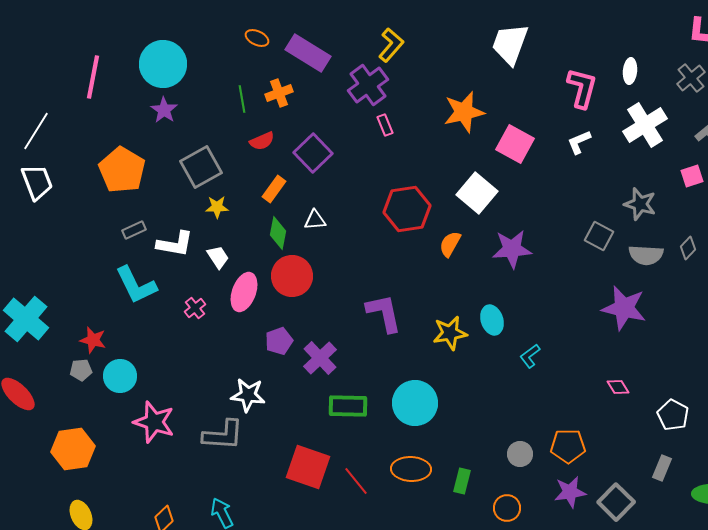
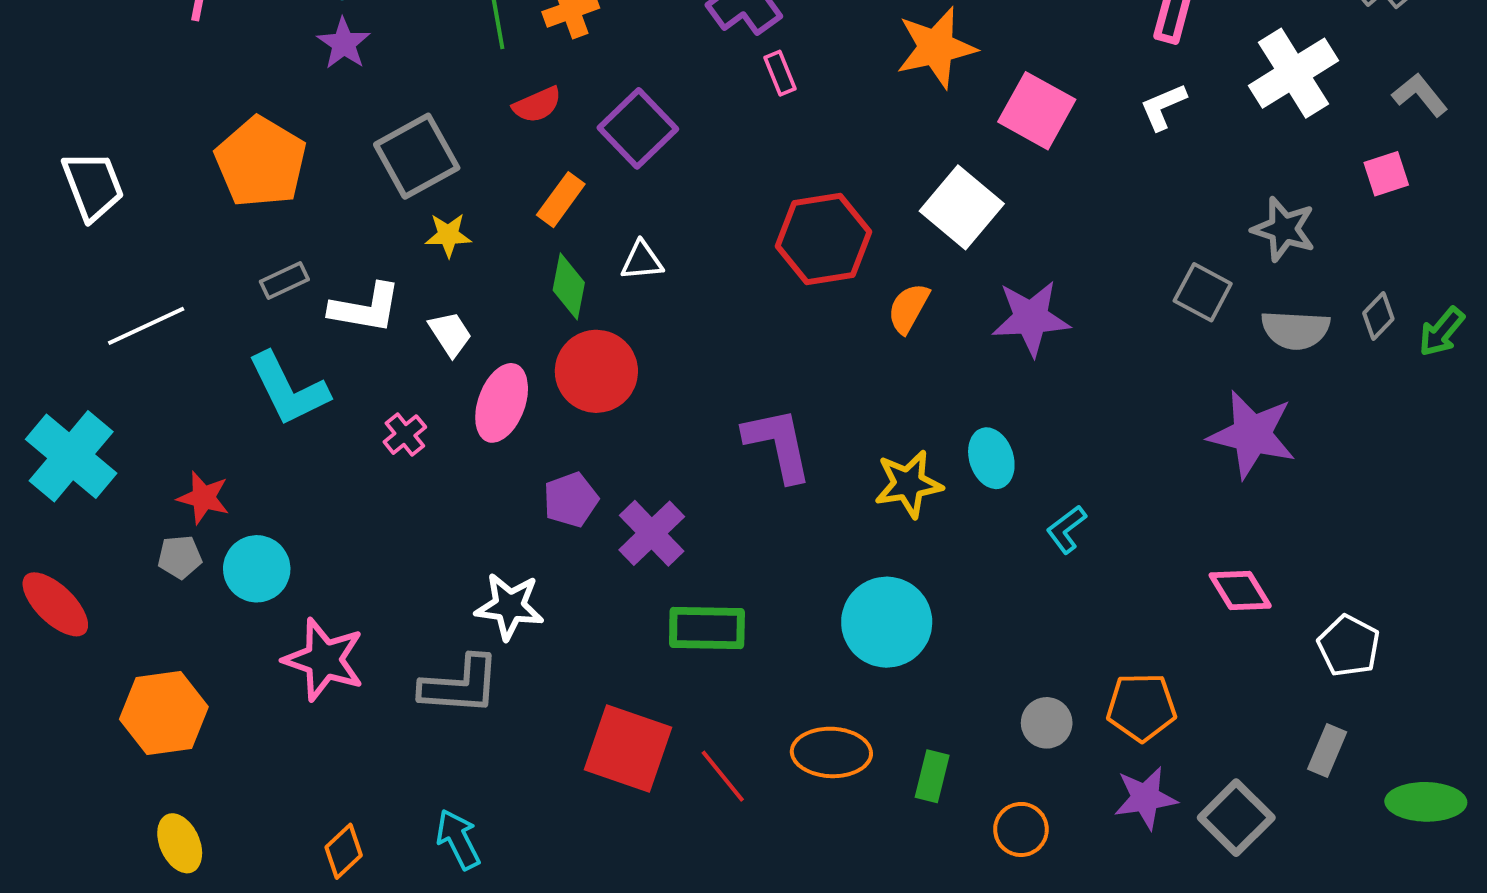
white line: (36, 131) -> (146, 326), moved, turned 33
pink diamond: (618, 387) -> (1240, 591), size x1.4
cyan circle: (415, 403) -> (887, 622), moved

